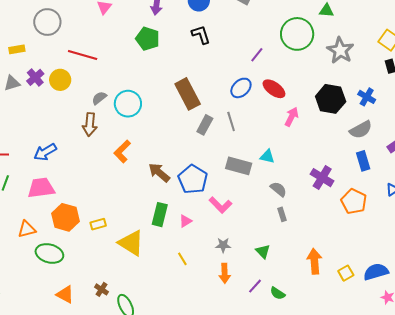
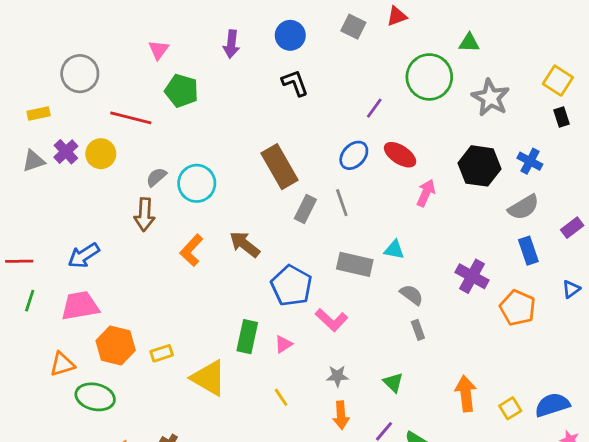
green pentagon: (148, 39) -> (182, 91), moved
brown arrow: (159, 172) -> (245, 244), moved

